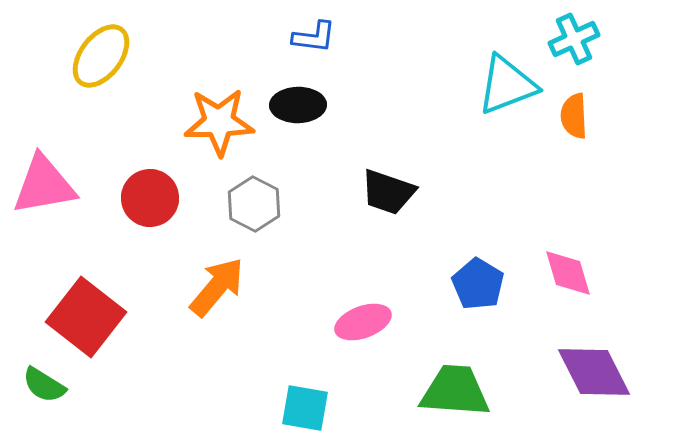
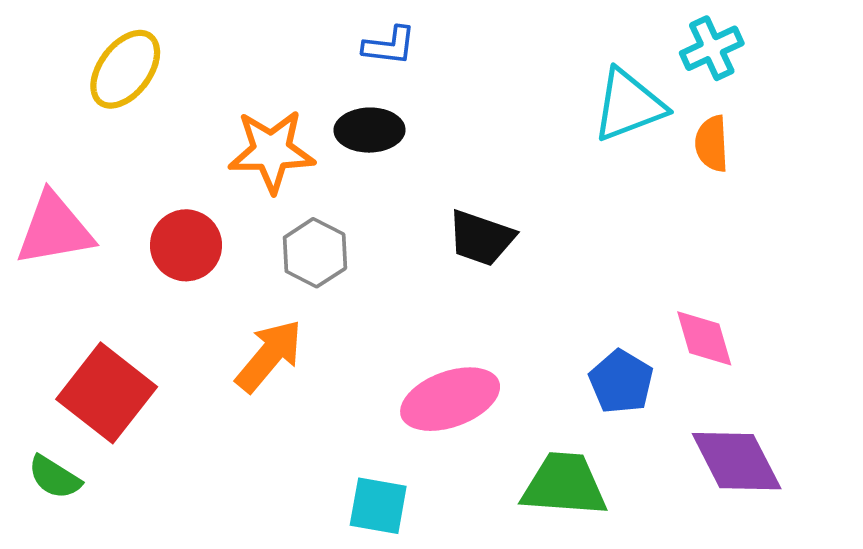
blue pentagon: (478, 284) -> (621, 382), moved
pink ellipse: (363, 322) -> (450, 399), size x1.4

